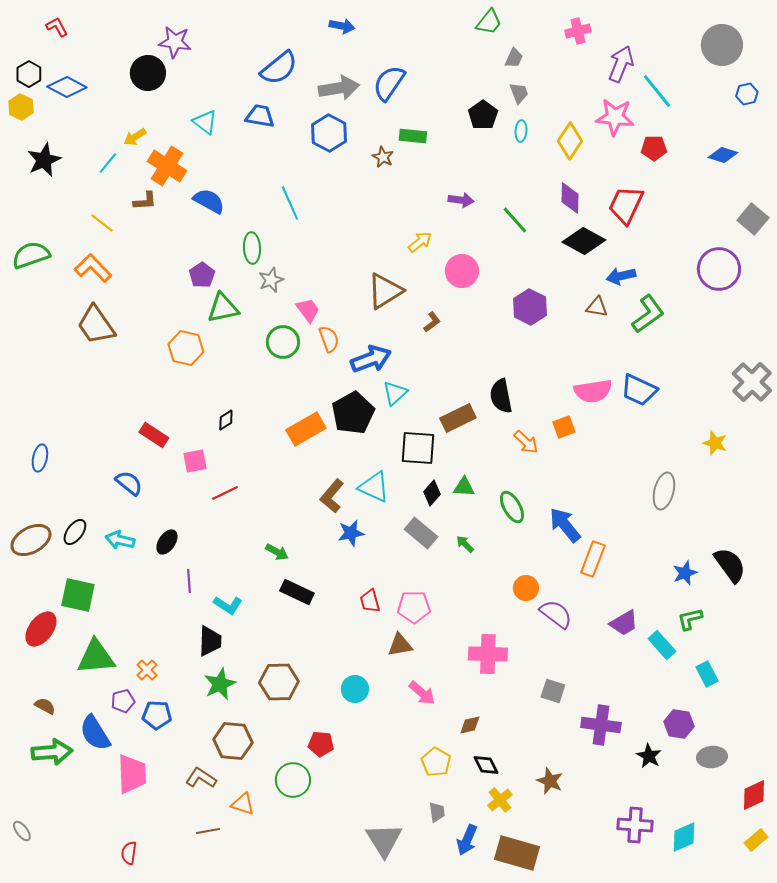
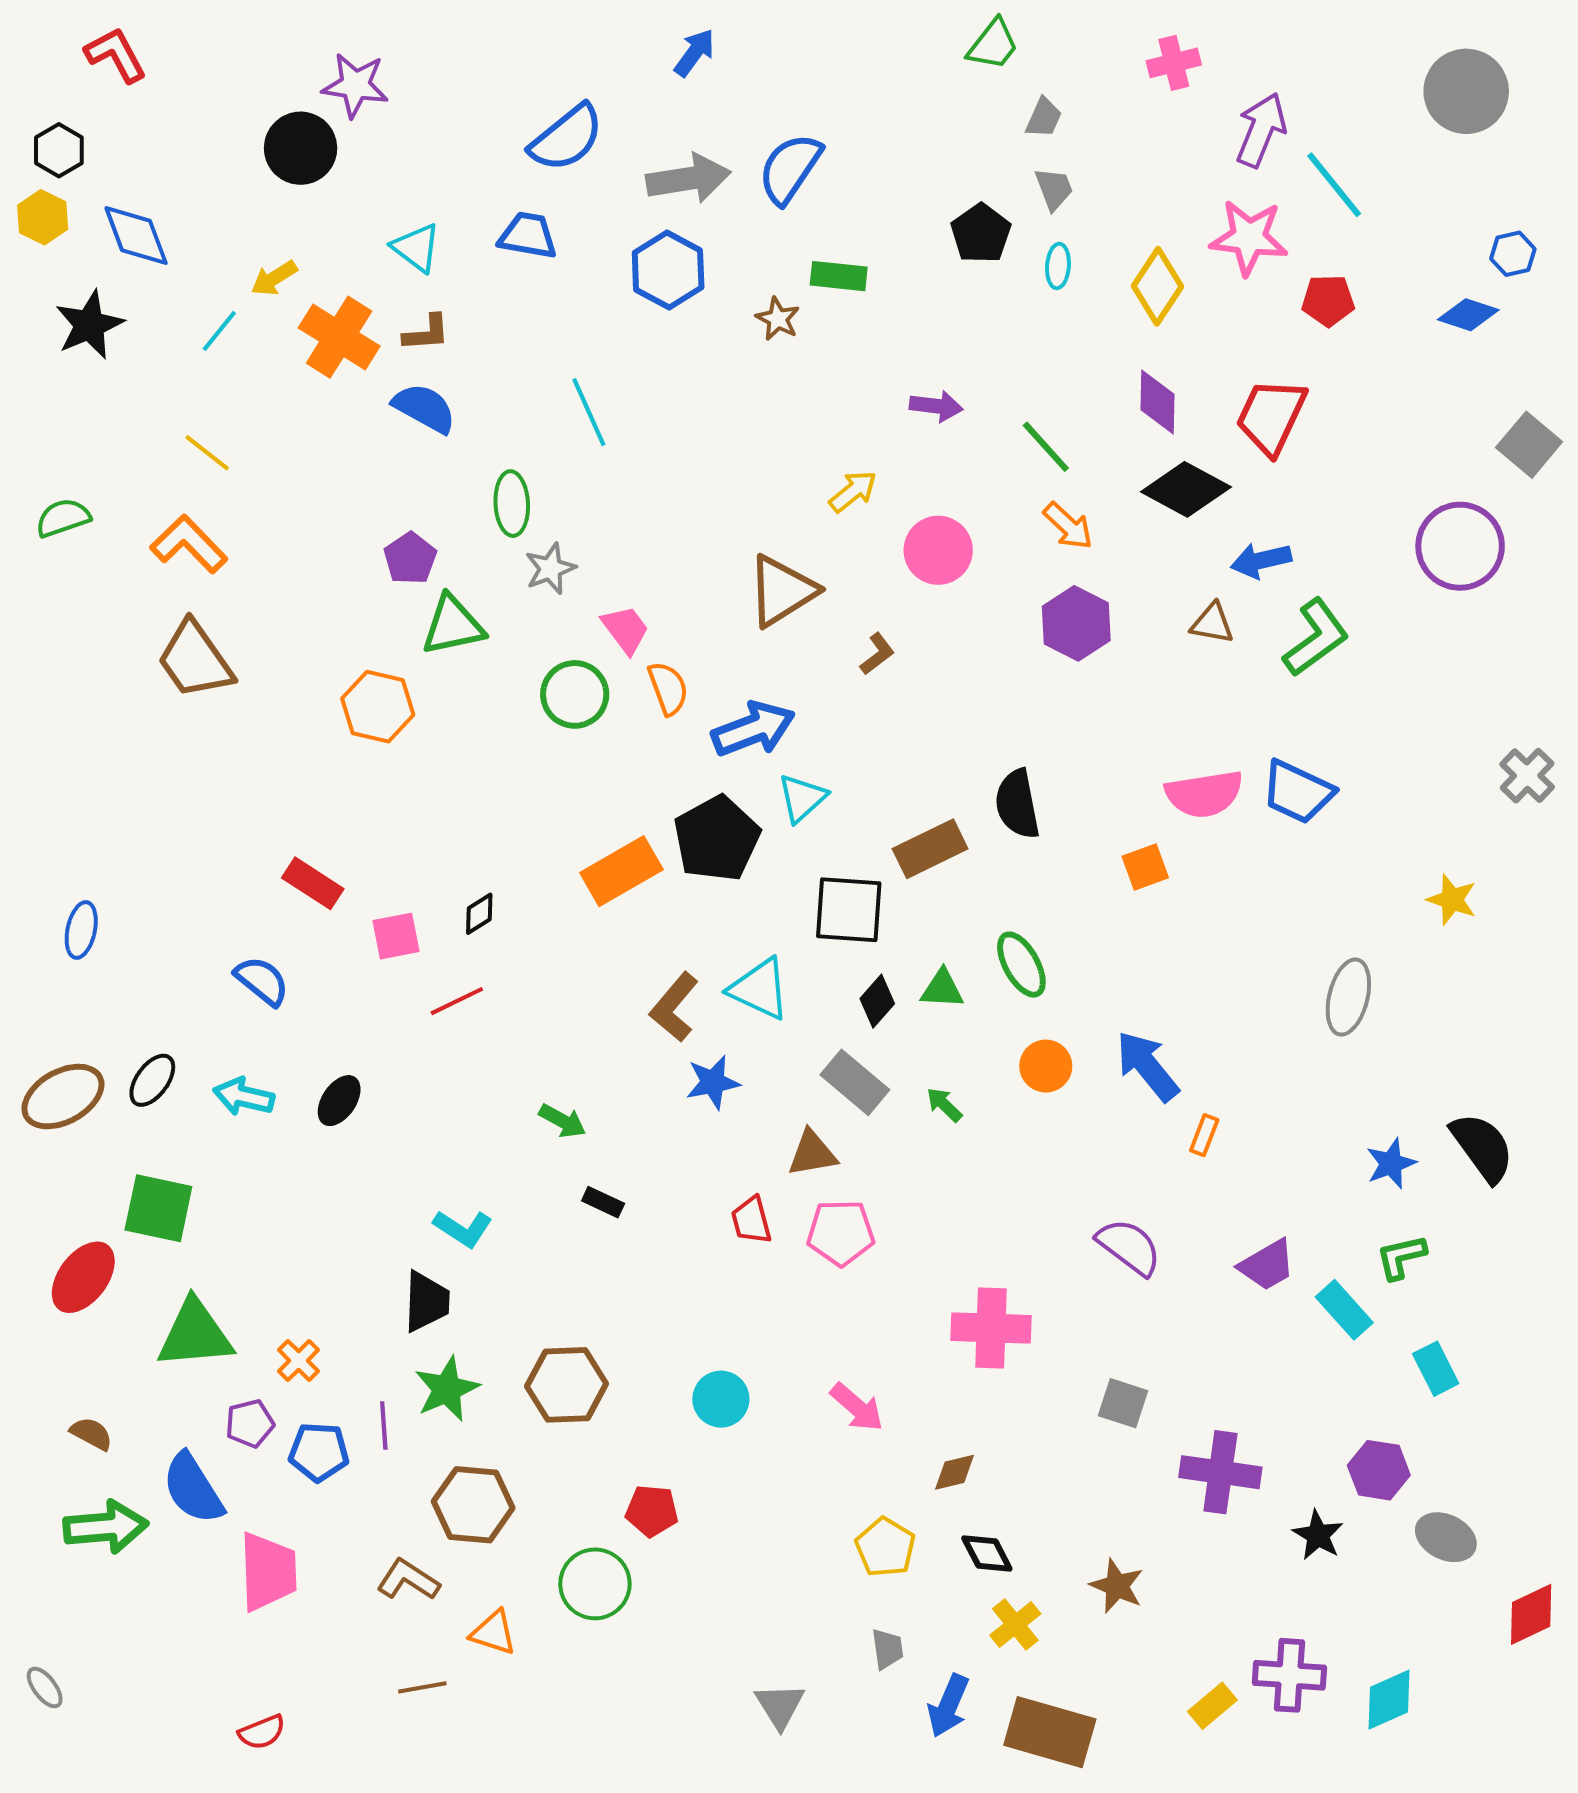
blue arrow: (342, 26) -> (694, 53), turned -65
red L-shape: (57, 27) -> (116, 55), size x1.4
blue diamond: (67, 87) -> (136, 236), moved, turned 42
blue hexagon: (747, 94) -> (1513, 254), moved
brown L-shape: (145, 201) -> (426, 333), moved
green semicircle: (31, 255) -> (63, 518), size x0.7
gray cross: (752, 382) -> (1527, 776), size x0.7
black diamond: (226, 420) -> (479, 914), moved
orange arrow: (526, 442) -> (1068, 526), moved
green ellipse: (512, 507) -> (1021, 965), moved
orange rectangle: (593, 559) -> (1204, 1135), size x0.6
purple line: (189, 581) -> (384, 1425), moved
orange circle: (526, 588) -> (1046, 1066), moved
black rectangle: (297, 592) -> (603, 1202), size x0.6
brown triangle: (400, 645) -> (812, 1153), moved
gray ellipse: (712, 757) -> (1446, 1537), turned 32
gray triangle: (384, 840) -> (780, 1706), size x0.7
yellow rectangle: (756, 840) -> (1212, 1706), moved
red semicircle: (129, 853) -> (262, 1732), turned -120

